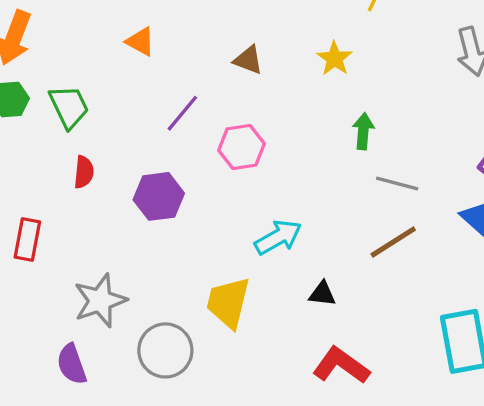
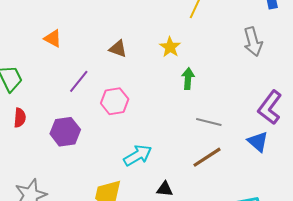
green arrow: (363, 131) -> (188, 79), moved

